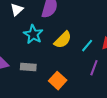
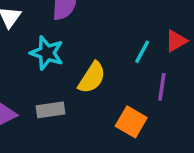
yellow semicircle: (63, 40) -> (92, 78), moved
orange square: (58, 81) -> (131, 122), moved

